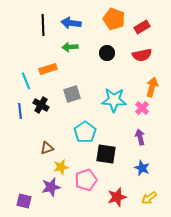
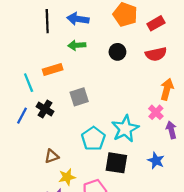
cyan star: (114, 100) -> (125, 129), moved, turned -30
blue line: (20, 111) -> (22, 116), turned 35
purple arrow: (140, 137) -> (171, 130), moved
blue star: (142, 168) -> (156, 161), moved

